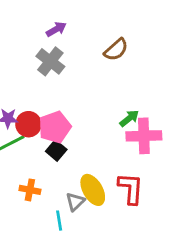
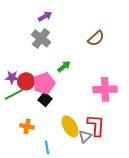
brown semicircle: (116, 50) -> (96, 38), moved
green arrow: (129, 118) -> (64, 66), moved
gray triangle: (75, 202) -> (85, 136), moved

